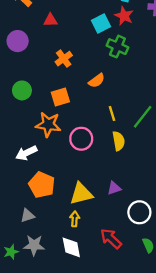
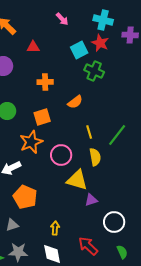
orange cross: (64, 59) -> (45, 82), turned 35
orange star: (48, 124) -> (31, 142), turned -30
yellow triangle: (81, 194) -> (77, 180), moved, turned 30

